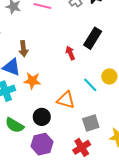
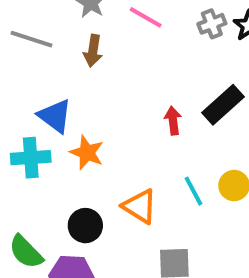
brown arrow: (23, 49) -> (93, 51), moved
green semicircle: (15, 125) -> (26, 252), moved

